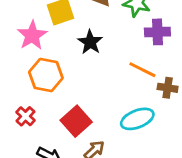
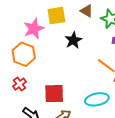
orange hexagon: (46, 75) -> (24, 54), moved
red square: (76, 121) -> (54, 94), turned 30

